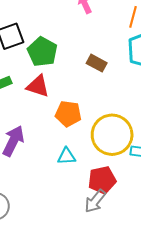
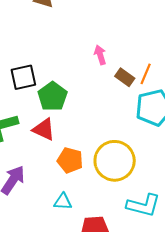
brown rectangle: (97, 63) -> (125, 77), moved
yellow circle: (112, 135) -> (115, 161), moved

